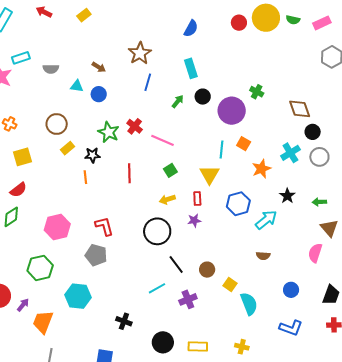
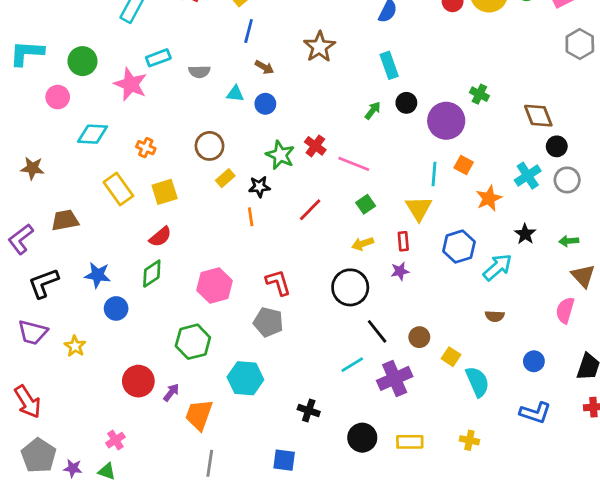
blue line: (148, 82) -> (249, 31), moved
red line: (129, 173) -> (310, 210), turned 48
purple cross: (188, 299) -> (395, 378), size x1.4

